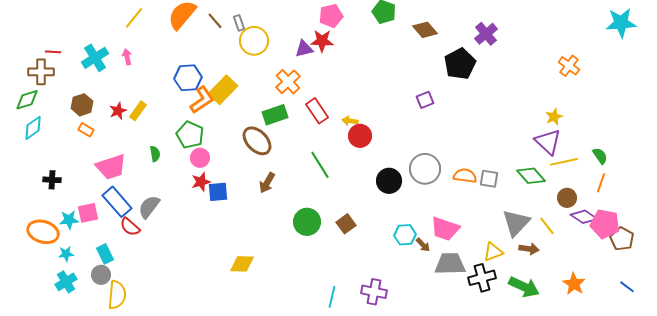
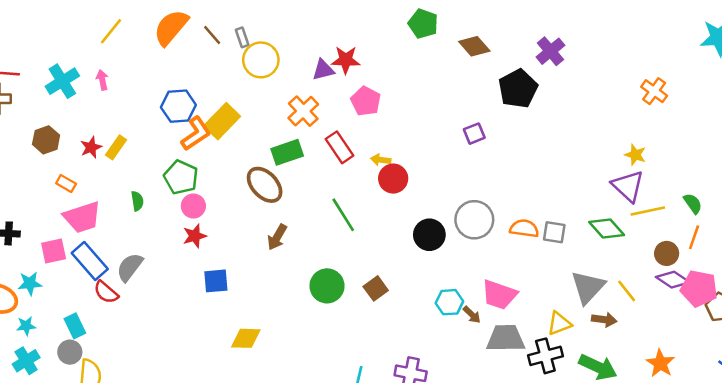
pink pentagon: (331, 16) -> (366, 101), moved, turned -30
yellow star: (554, 117) -> (635, 155), turned -30
orange rectangle: (86, 130) -> (66, 184), moved
blue square: (218, 192) -> (216, 281), moved
brown circle: (567, 198) -> (667, 253), moved
pink square: (88, 213) -> (54, 251), moved

